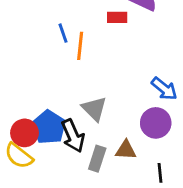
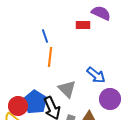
orange line: (80, 46) -> (50, 57), moved
blue arrow: (164, 89) -> (96, 75), moved

